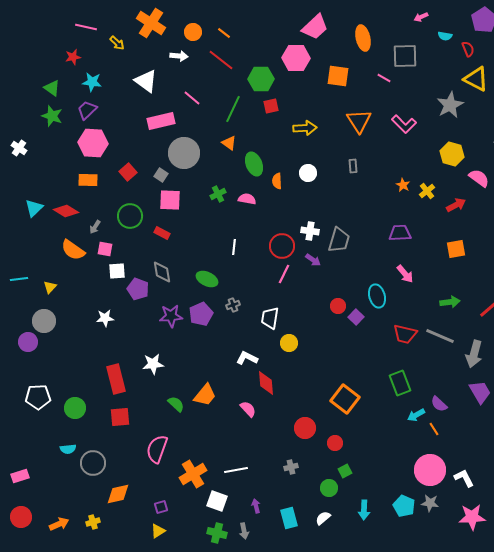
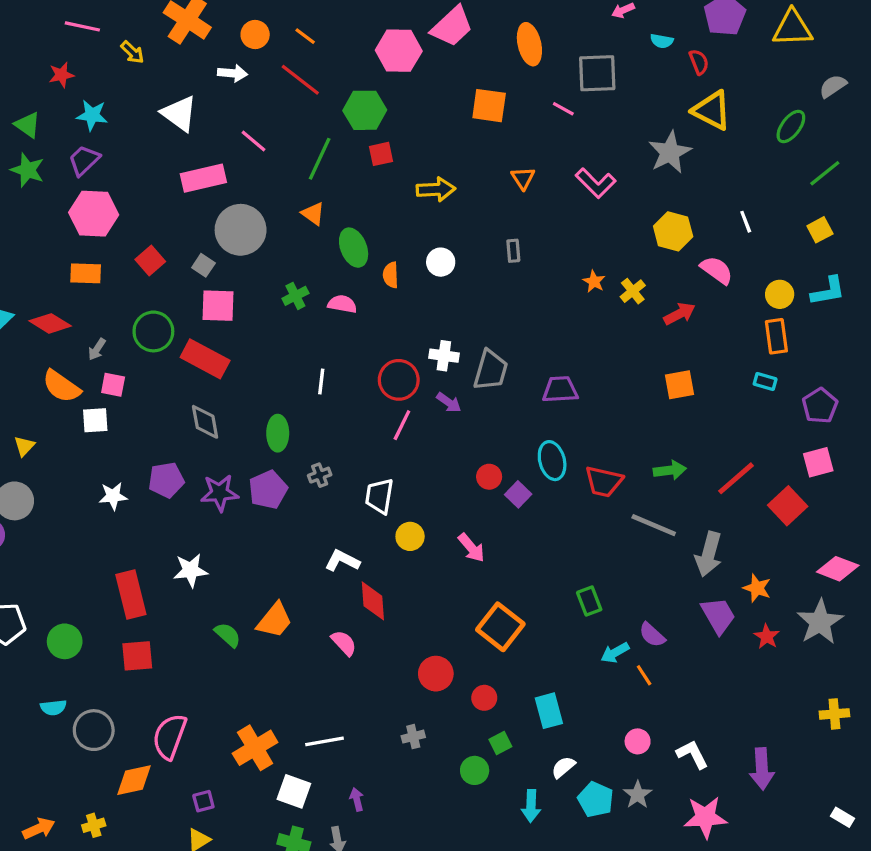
pink hexagon: (296, 58) -> (399, 51), moved
orange triangle: (359, 121) -> (523, 178), size x0.6
red rectangle: (162, 233) -> (205, 359), size x1.8
purple trapezoid: (400, 233) -> (560, 390), moved
white square: (117, 271) -> (95, 420), moved
pink arrow: (405, 274) -> (471, 548), moved
green ellipse: (207, 279) -> (278, 433), turned 65
purple pentagon: (138, 289) -> (166, 480), moved, turned -30
red trapezoid: (405, 334) -> (604, 482), moved
green rectangle: (400, 383) -> (589, 601), size x0.7
pink semicircle: (157, 449) -> (170, 737), moved
pink circle: (430, 470) -> (638, 741), size x0.5
gray star: (430, 503) -> (638, 795), turned 30
cyan rectangle: (289, 518) -> (549, 711), moved
white semicircle: (323, 518) -> (563, 767), moved

